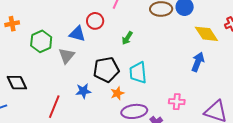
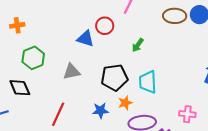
green hexagon: (41, 41) -> (33, 58), moved
gray triangle: (67, 56) -> (72, 72), moved, turned 36
blue star: (83, 91) -> (100, 111), moved

